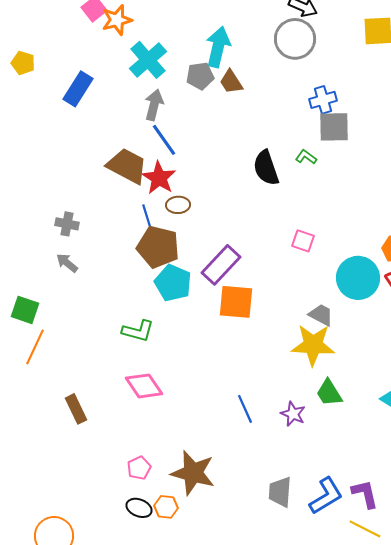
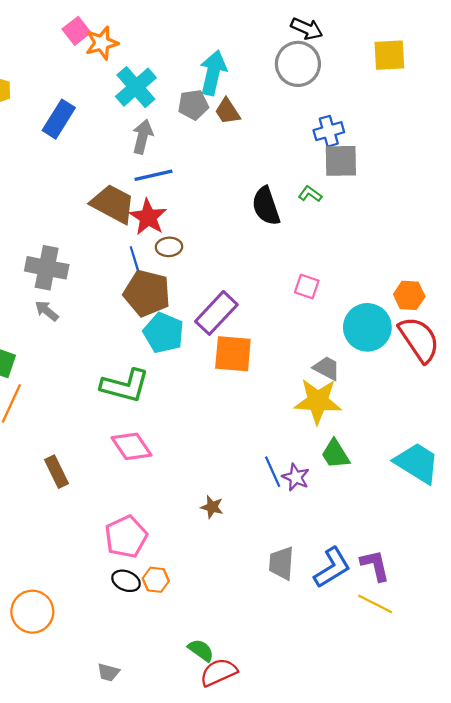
blue line: (164, 140) -> (154, 175), turned -68
gray cross: (67, 224) -> (47, 268), size x1.6
green L-shape: (138, 331) -> (125, 386), size x1.4
blue line: (245, 409) -> (273, 472), moved
pink pentagon: (139, 468) -> (126, 537), size x1.6
brown star: (193, 473) -> (212, 507), moved, size x0.5

